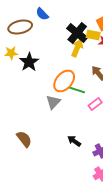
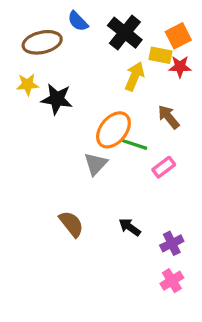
black cross: (77, 33) -> (125, 33), moved
black star: (29, 62) -> (57, 99), turned -30
brown semicircle: (24, 139) -> (71, 224), moved

